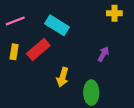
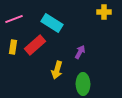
purple arrow: (103, 54) -> (80, 52), moved

